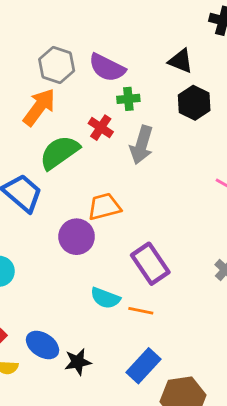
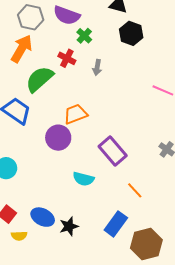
green cross: (128, 99) -> (84, 36), turned -35
gray arrow: (142, 145) -> (97, 67), size x0.6
orange line: (141, 311) -> (135, 190), moved, turned 42

